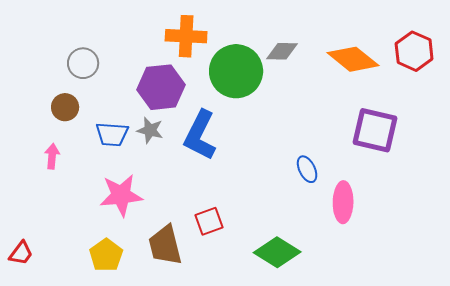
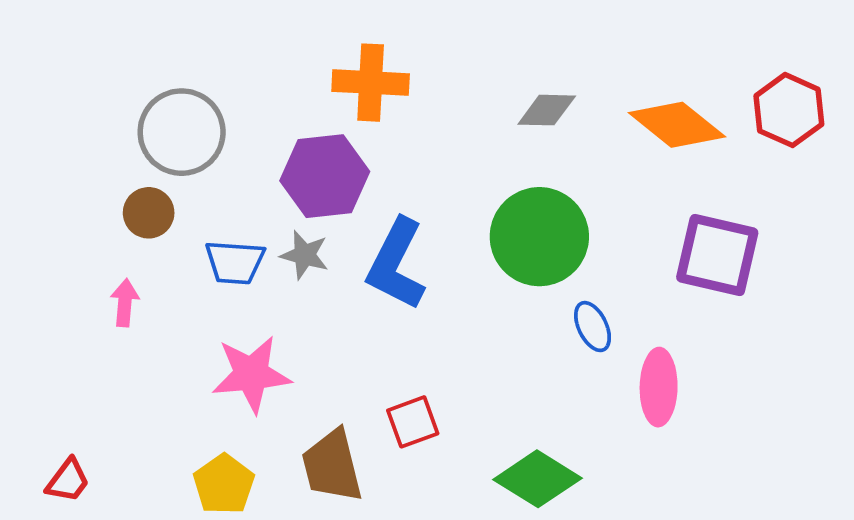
gray circle: (83, 63) -> (182, 132), size x1.5
green circle: (236, 71) -> (539, 237), moved

